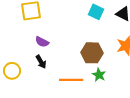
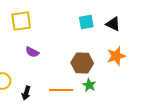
cyan square: (96, 12) -> (86, 22), turned -35
black arrow: (41, 62) -> (26, 93), moved, turned 48

